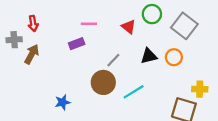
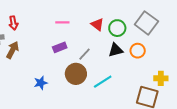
green circle: (152, 14) -> (117, 28), moved
purple rectangle: (77, 44) -> (60, 47), moved
blue star: (63, 102) -> (41, 83), moved

